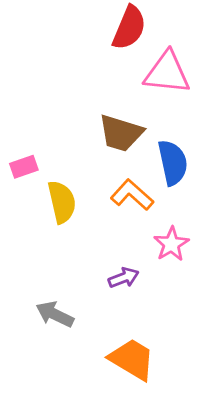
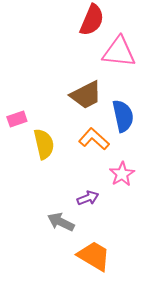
brown trapezoid: (121, 133) -> (86, 95), turned -44
gray arrow: (55, 314) -> (61, 222), moved

